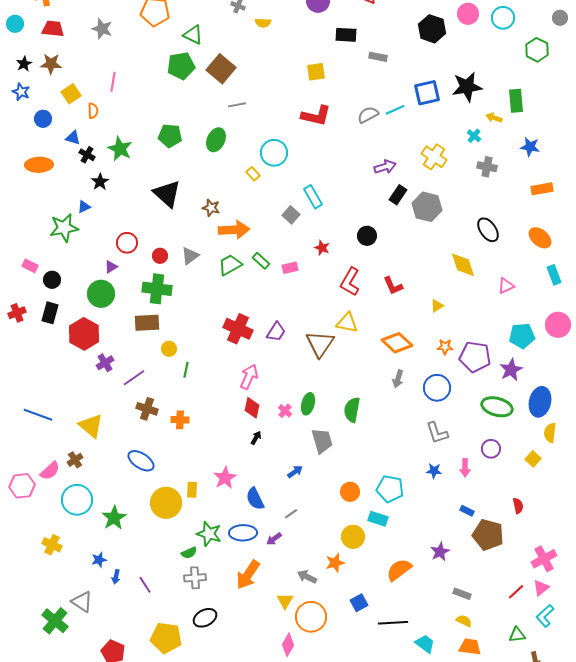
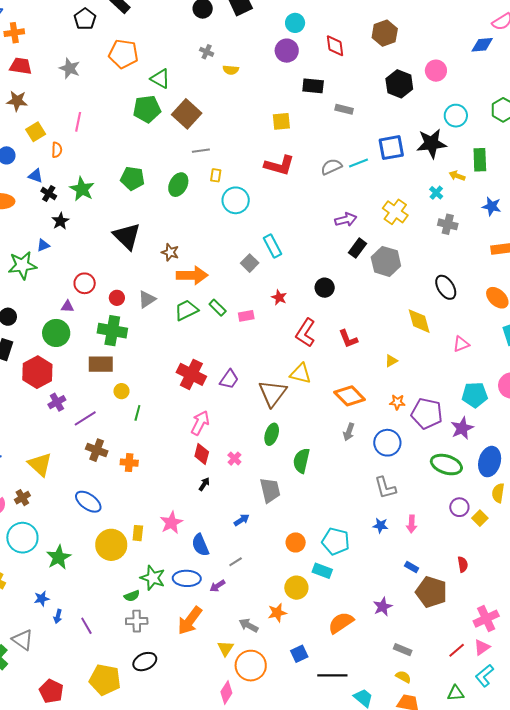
cyan circle: (503, 18) -> (456, 116), moved
yellow rectangle: (253, 174) -> (216, 175), moved, turned 48
purple triangle: (111, 267) -> (67, 306), turned 32
green ellipse: (308, 404) -> (272, 434), moved
purple circle: (491, 449) -> (459, 507), moved

